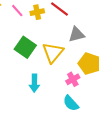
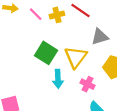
pink cross: (73, 79) -> (88, 84), moved, turned -32
cyan arrow: (34, 83) -> (58, 79), moved

